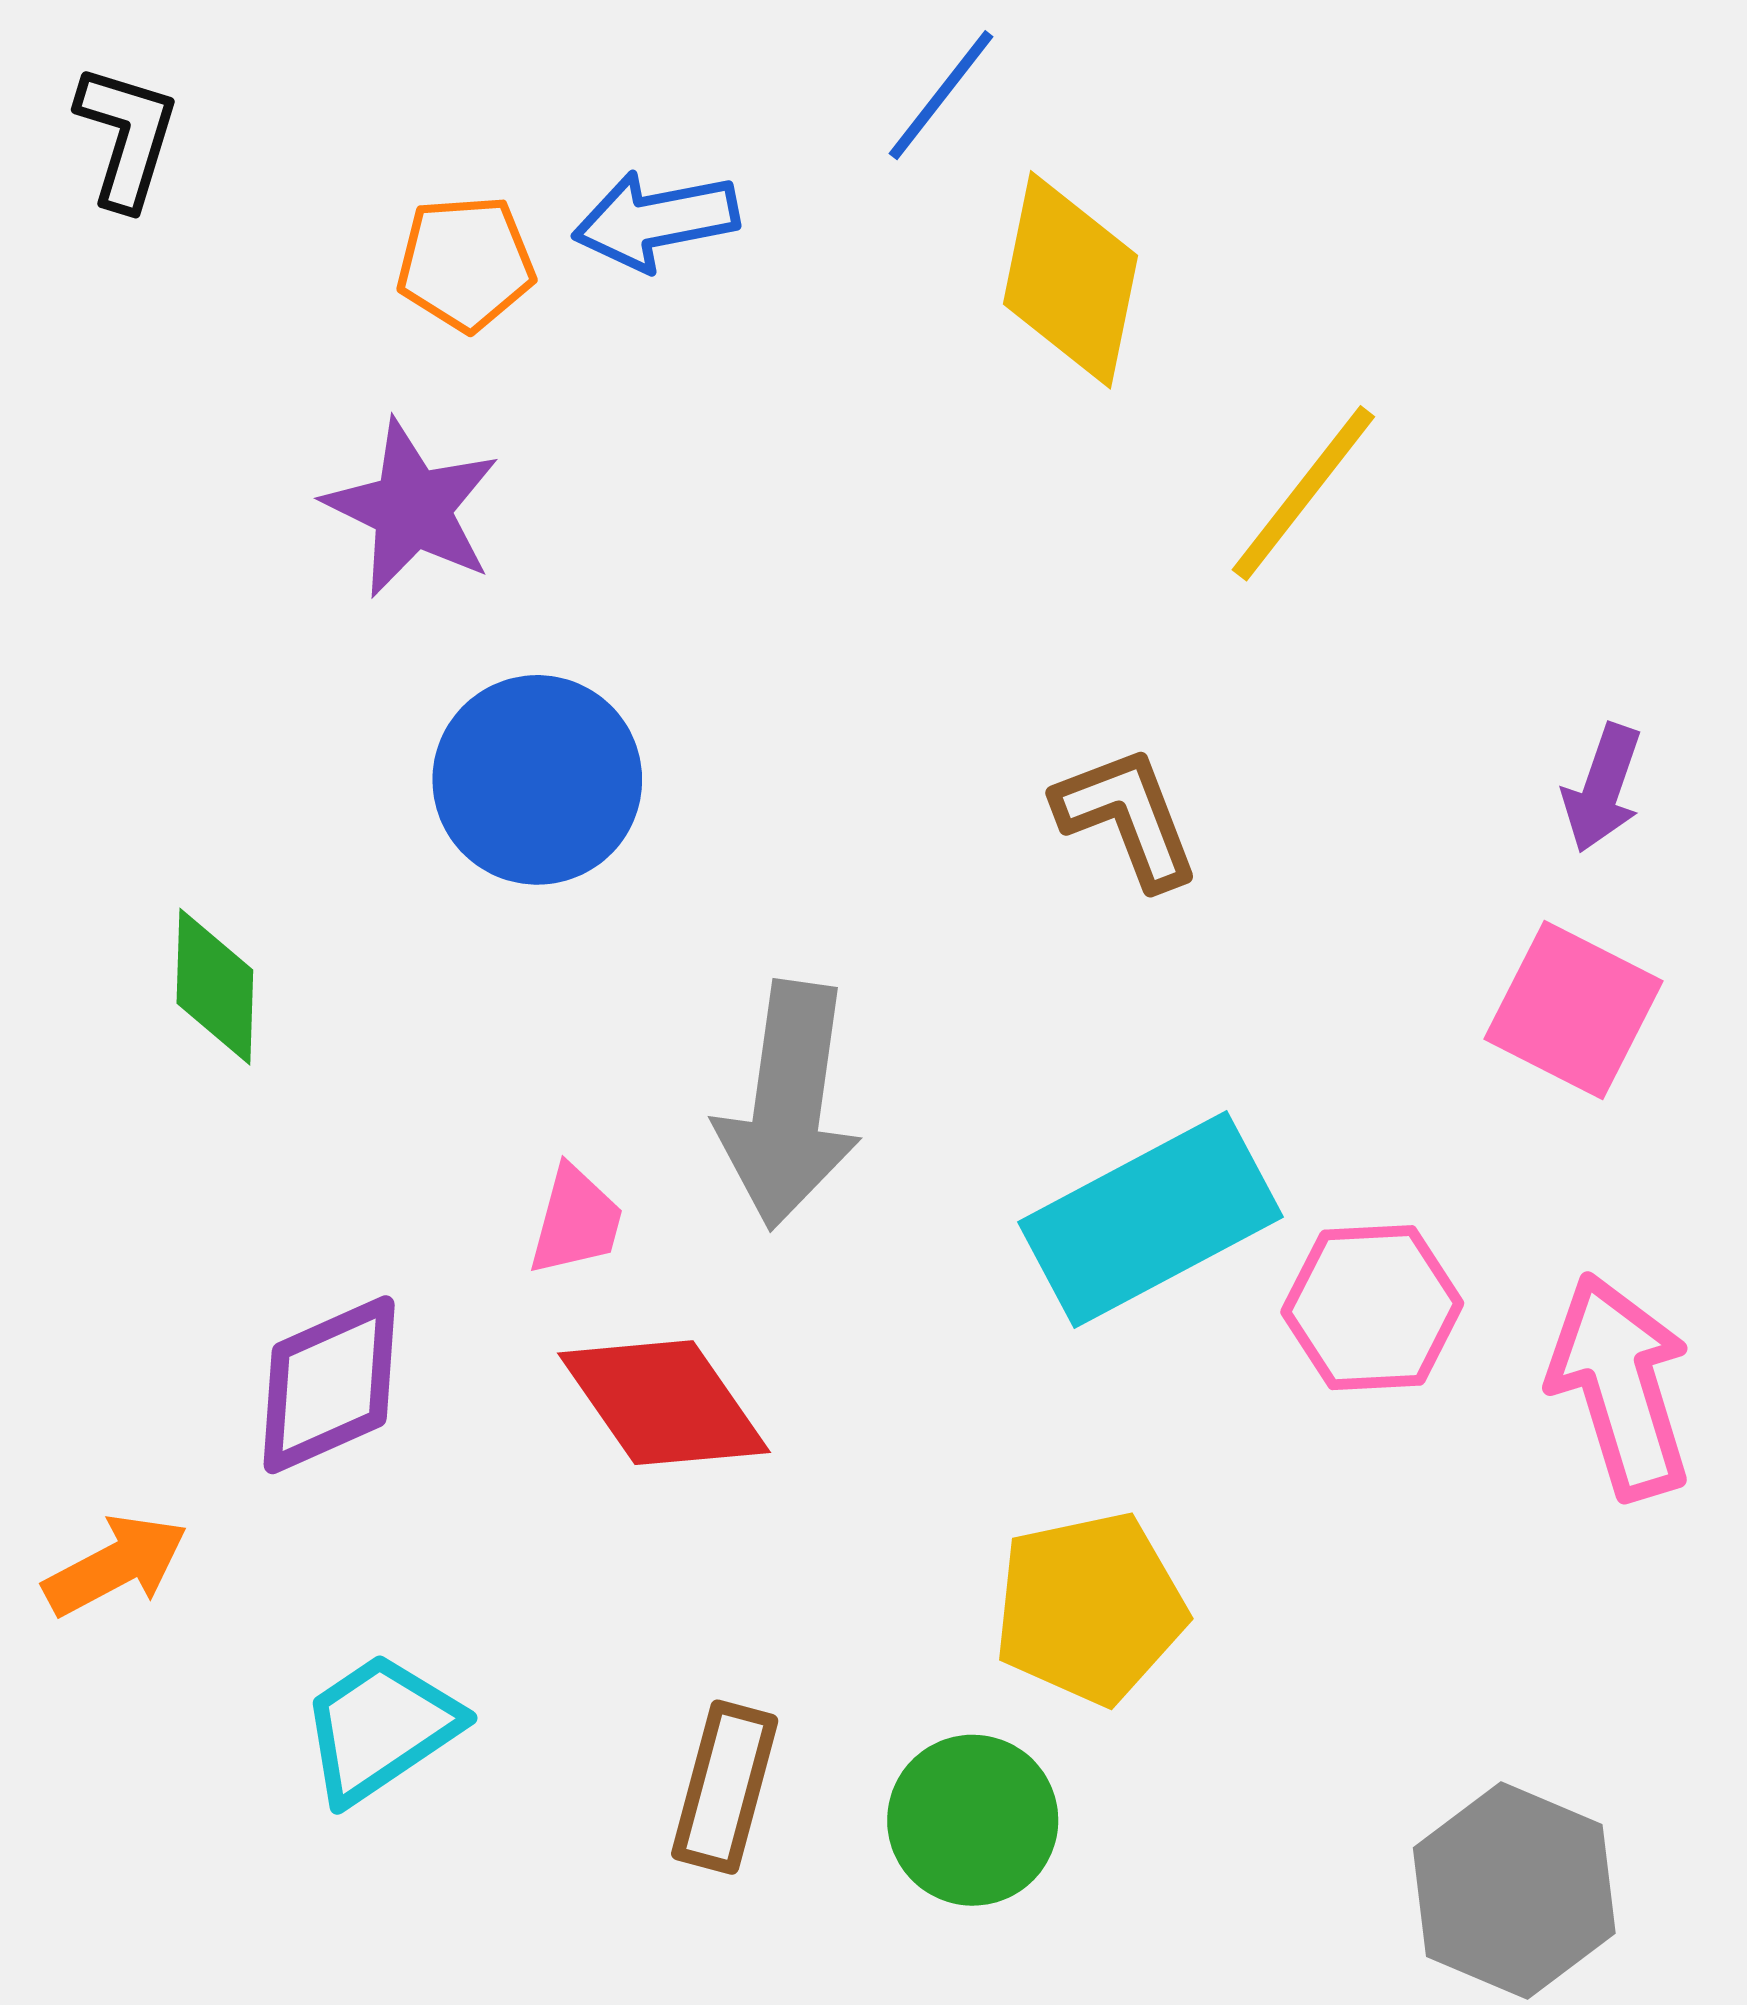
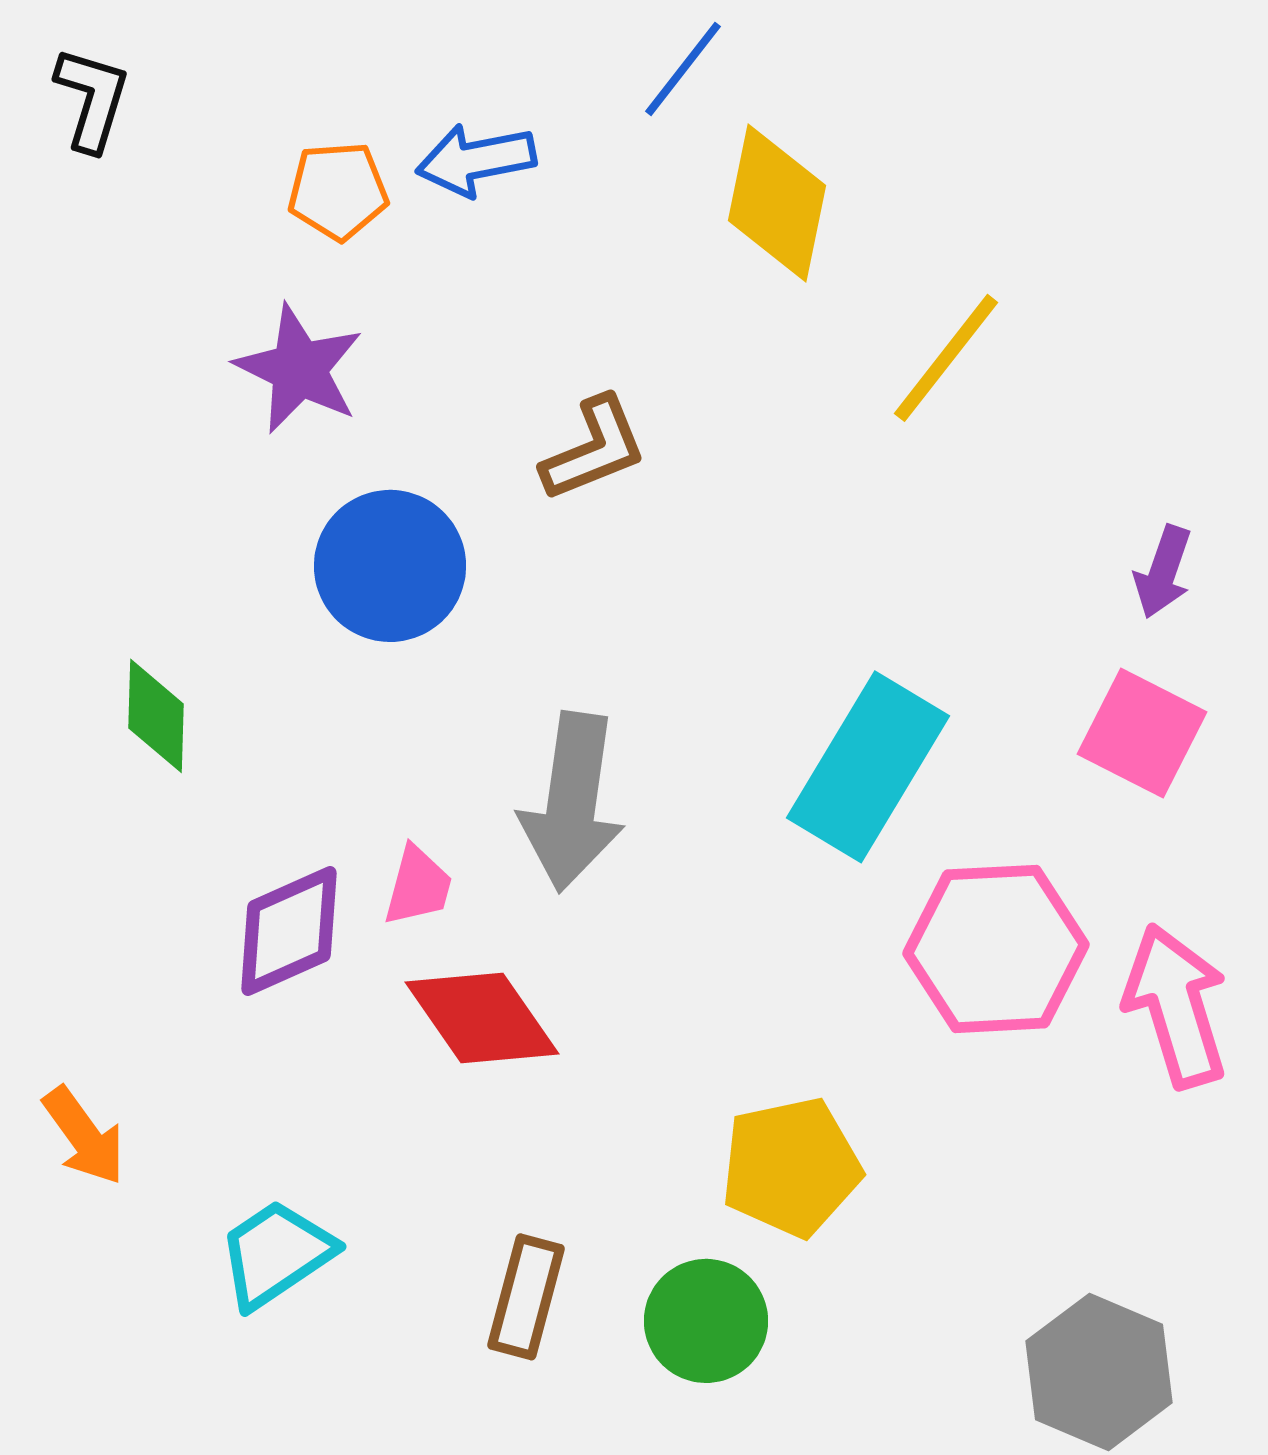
brown L-shape: (1127, 817) -> (594, 449), moved, turned 89
cyan rectangle: (1150, 1219) -> (868, 767), moved, turned -31
pink hexagon: (1372, 1308) -> (996, 949), size x1.4
purple diamond: (329, 1385) -> (289, 931), moved
orange arrow: (116, 1565) -> (84, 1136), turned 82

